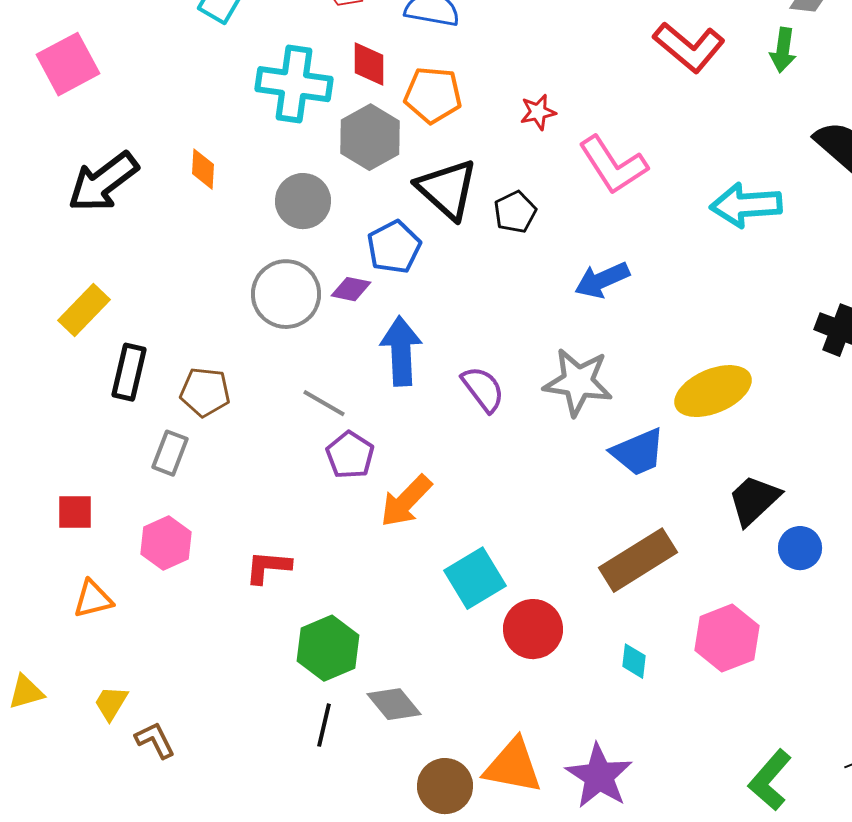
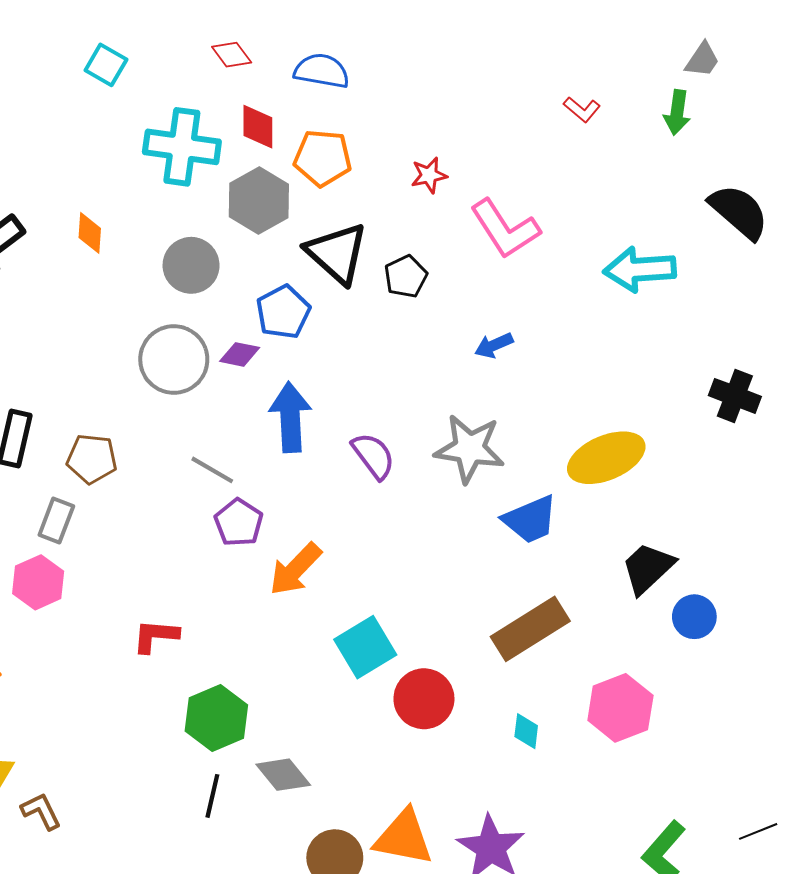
red L-shape: (689, 47) -> (582, 109), size x0.5
blue arrow: (602, 280) -> (494, 345), size x0.7
pink hexagon: (166, 543) -> (38, 582), moved

